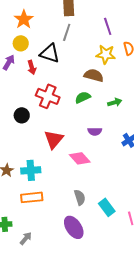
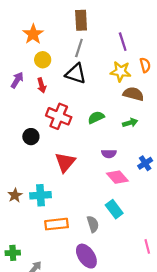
yellow circle: (21, 43) -> (43, 60), moved
black triangle: (50, 53) -> (76, 74), moved
brown semicircle: (94, 75) -> (133, 94), moved
pink diamond: (80, 158) -> (117, 177), moved
orange rectangle: (32, 197) -> (57, 224), moved
cyan rectangle: (107, 207) -> (114, 209), moved

